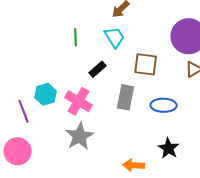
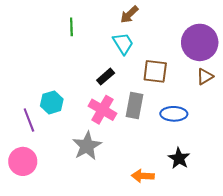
green line: (76, 37) -> (71, 27), moved
pink cross: (79, 101) -> (102, 110), moved

